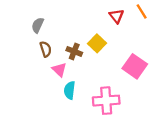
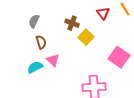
brown cross: (74, 51) -> (72, 23), moved
cyan semicircle: (70, 90) -> (35, 67), moved, turned 56

